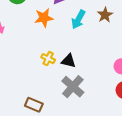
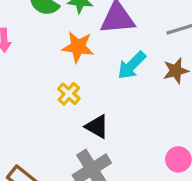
yellow cross: (48, 59) -> (69, 94), moved

